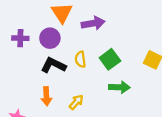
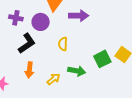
green square: (110, 59) -> (102, 59), moved
black L-shape: (53, 65) -> (27, 43), moved, turned 110
green arrow: (119, 87) -> (77, 71), moved

